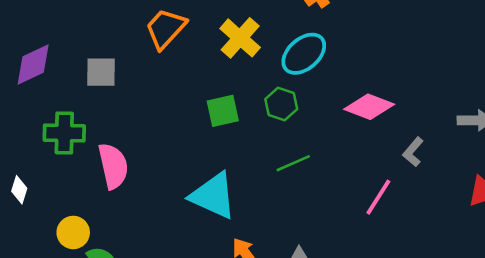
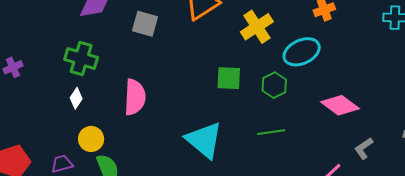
green cross: (64, 133) -> (81, 59), moved
white diamond: (19, 190) -> (76, 98), moved

